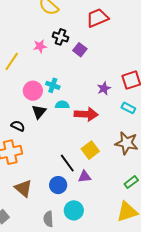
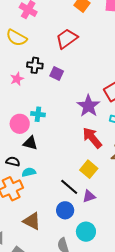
purple star: (104, 88) -> (88, 106), size x1.6
cyan semicircle: (62, 105) -> (29, 172), moved
black triangle: (39, 112) -> (30, 143), turned -42
red arrow: (86, 114) -> (92, 138), moved, turned -120

